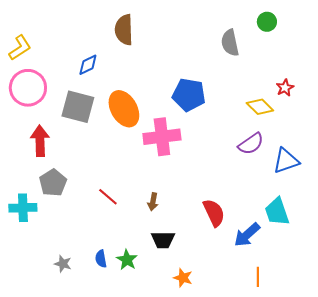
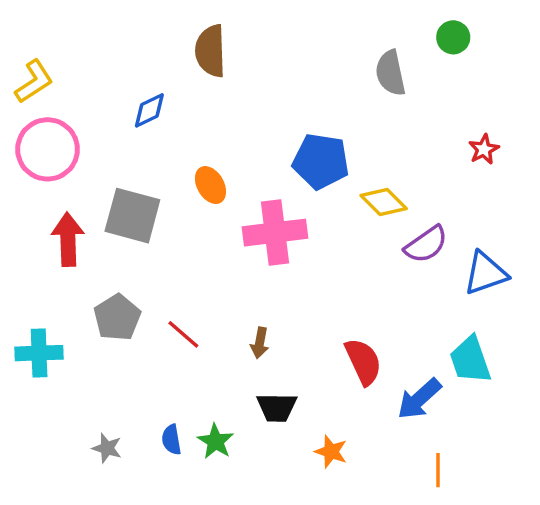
gray square: (78, 107) -> (132, 216), moved
yellow diamond: (260, 107) -> (384, 202), moved
orange ellipse: (124, 109) -> (210, 185), size x0.6
gray pentagon: (53, 183) -> (117, 317), moved
orange star: (183, 278) -> (331, 452), moved

